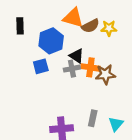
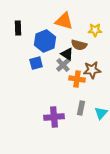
brown semicircle: (90, 26) -> (79, 45), moved, turned 42
orange cross: (90, 67) -> (77, 79), moved
gray cross: (72, 69) -> (63, 65), turned -32

